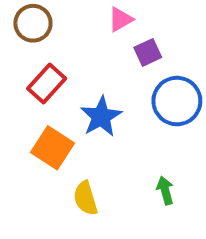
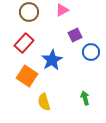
brown circle: (33, 23) -> (29, 12), moved
purple square: (148, 52) -> (75, 35), moved
blue circle: (177, 101) -> (91, 52), size x0.7

